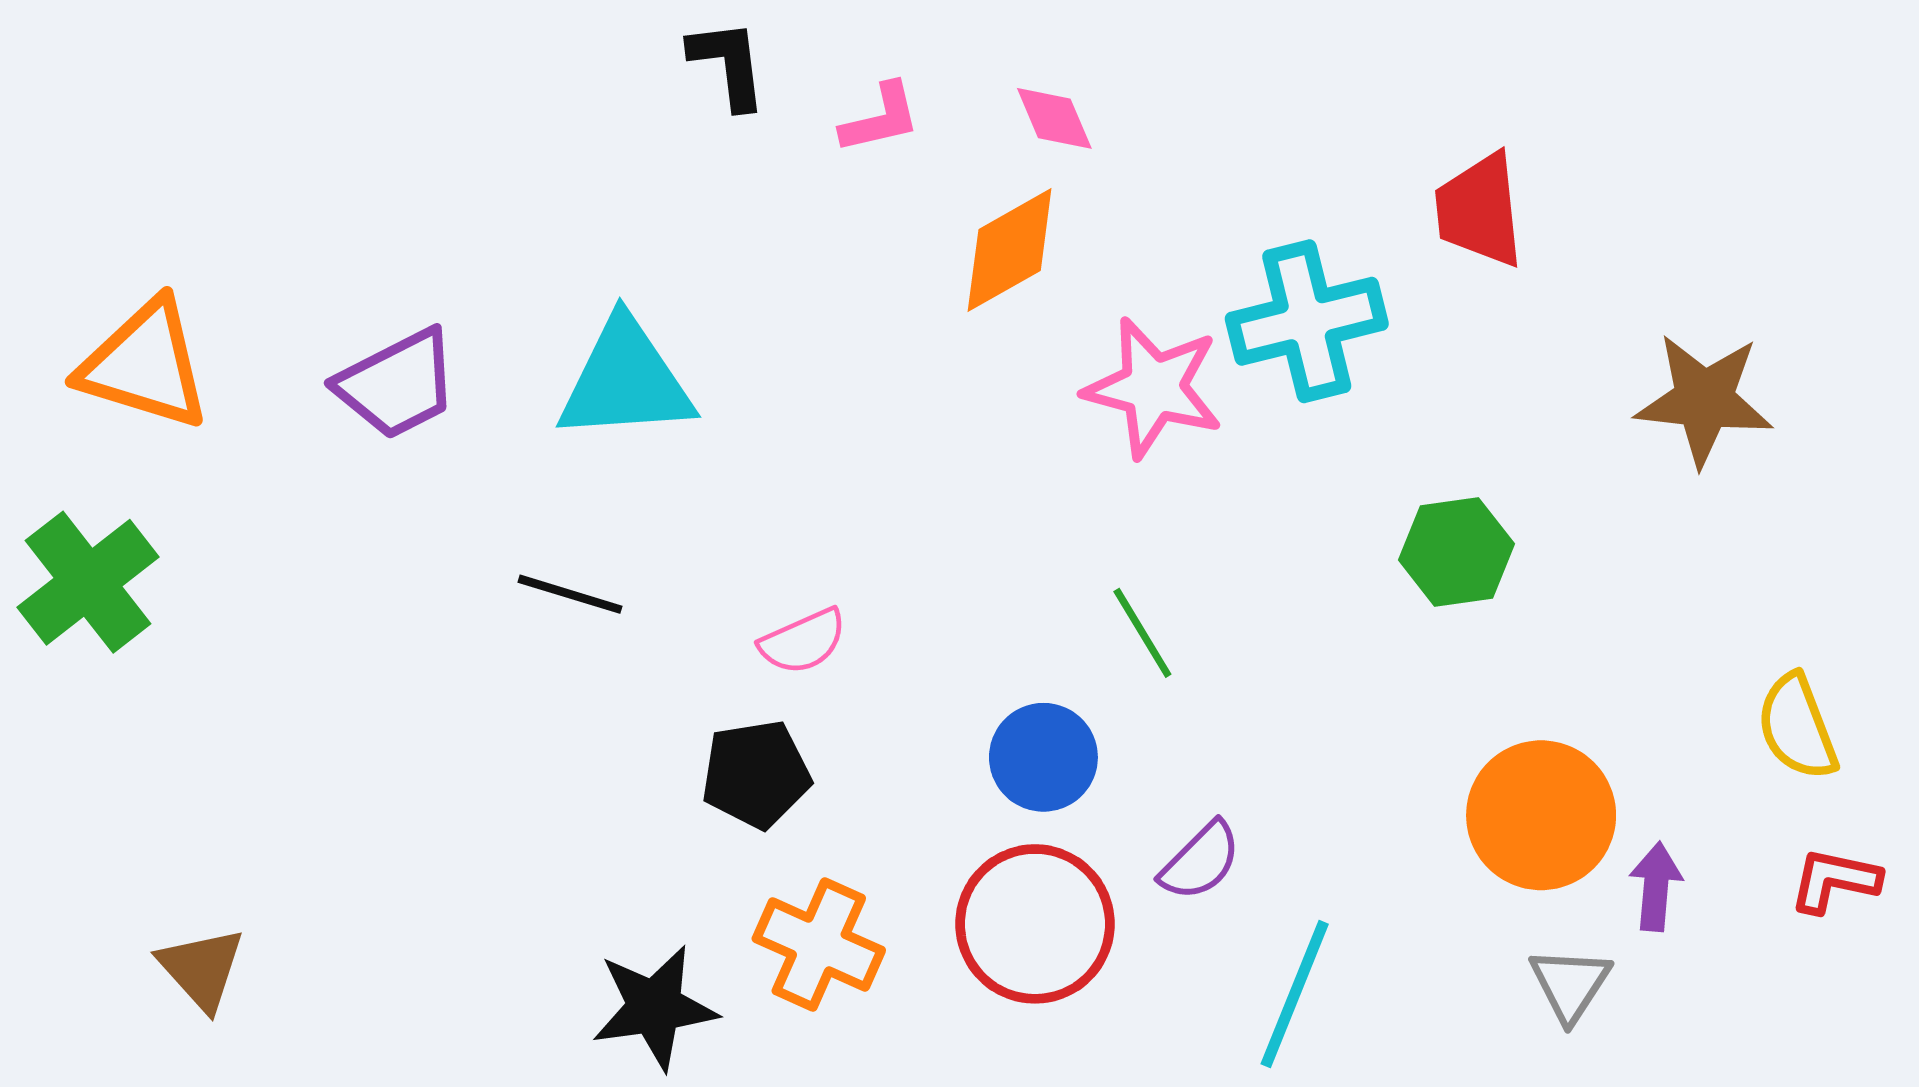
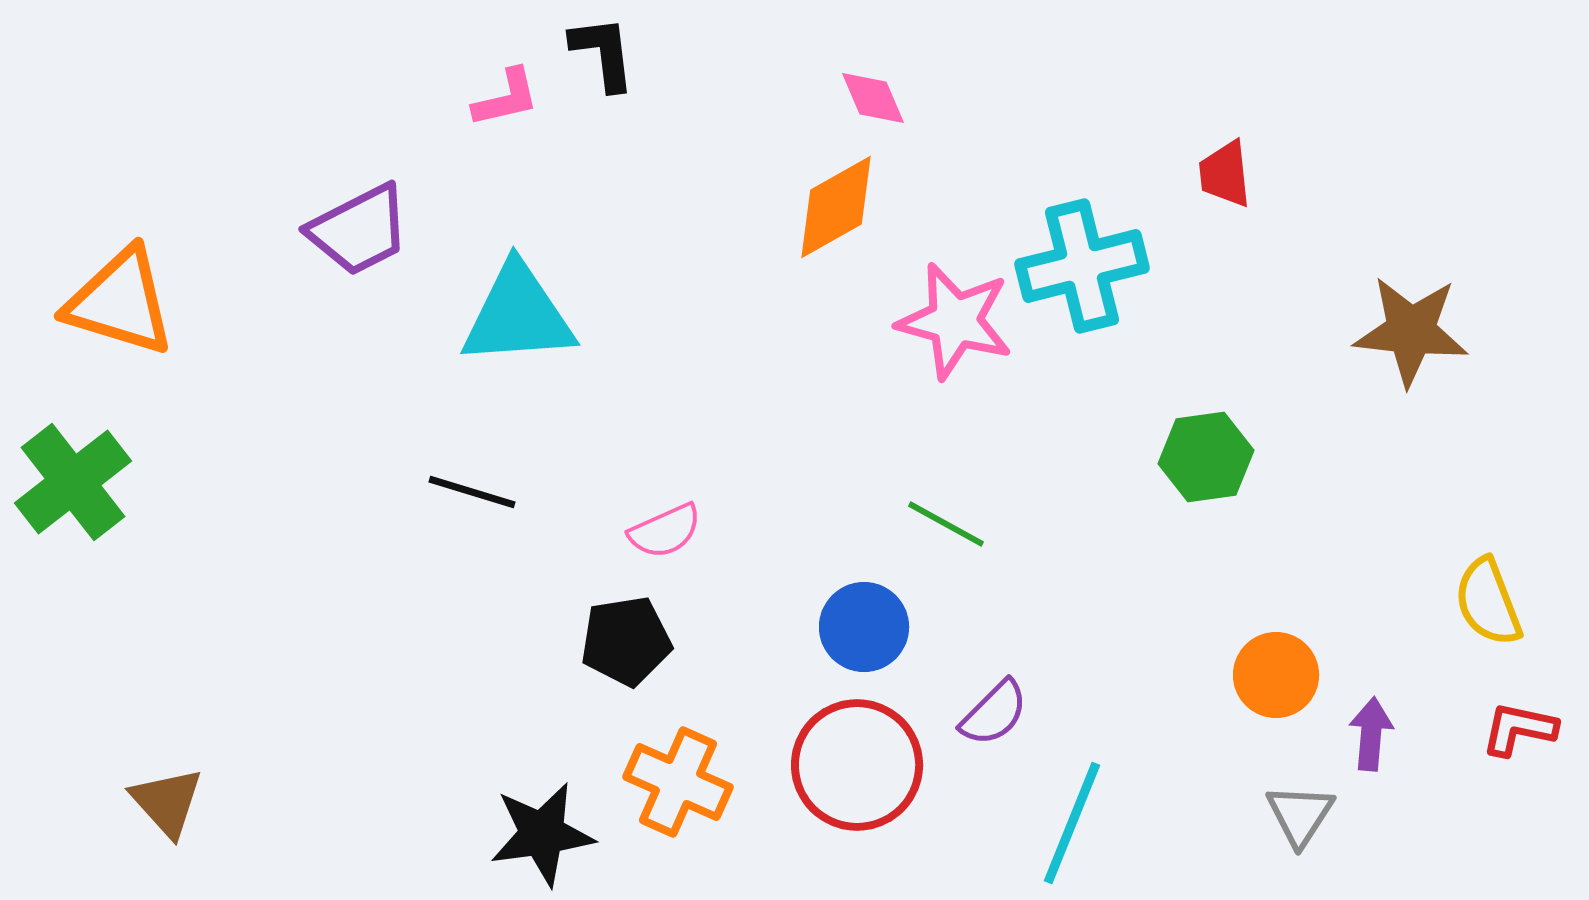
pink L-shape: (880, 118) -> (506, 98), moved
red trapezoid: (1479, 210) -> (1225, 174), size x0.7
purple trapezoid: (397, 384) -> (359, 230), moved
green line: (1142, 633) -> (946, 524), turned -30
orange circle: (1541, 815) -> (1276, 675), size x0.7

